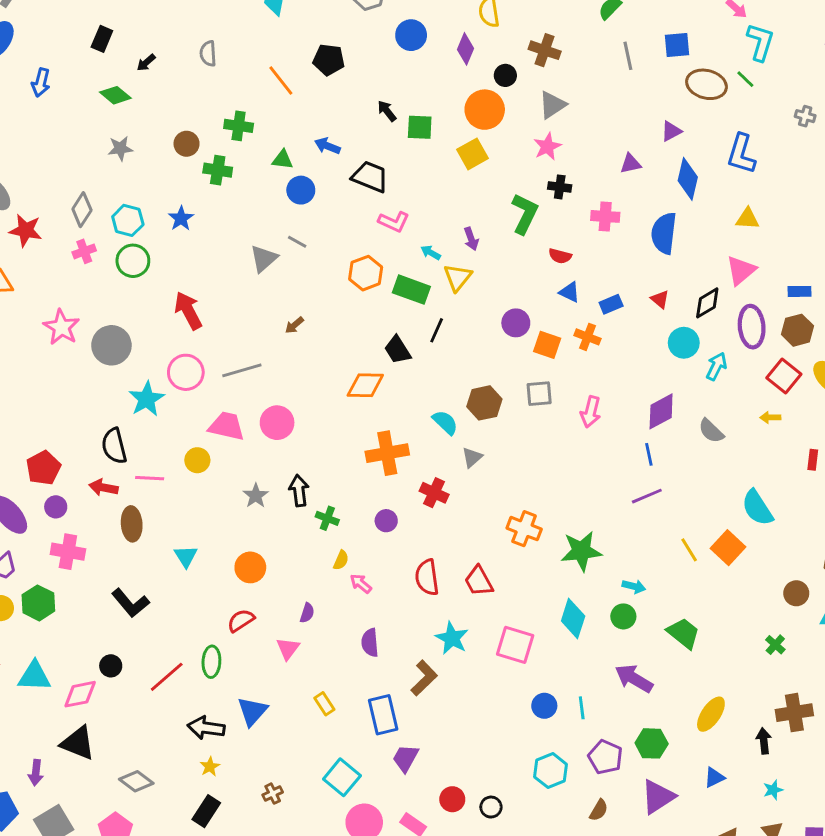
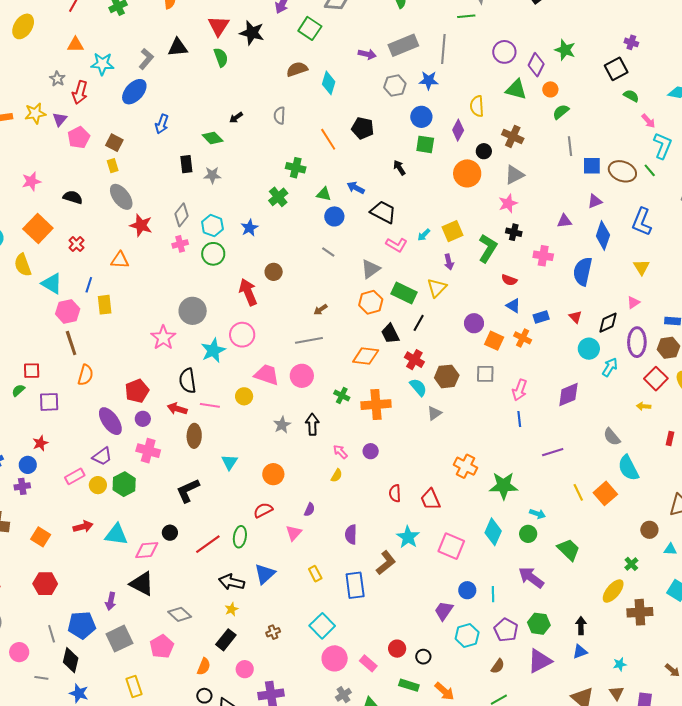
black rectangle: (102, 39) -> (186, 164), moved, turned -36
blue square: (677, 45) -> (592, 166), moved
green square: (420, 127) -> (425, 144), moved
brown circle: (187, 144) -> (274, 272), moved
yellow square: (472, 154) -> (452, 231), moved
green cross: (218, 170) -> (278, 197), turned 36
yellow triangle: (748, 219) -> (642, 267), turned 48
cyan arrow: (431, 253) -> (424, 235), moved, turned -80
gray triangle: (264, 259) -> (371, 269), moved
pink triangle: (741, 270) -> (633, 302), size x0.6
orange hexagon: (366, 273) -> (371, 302), moved
pink star: (61, 327) -> (163, 338), moved
gray line: (242, 370) -> (309, 340), moved
gray semicircle: (711, 431) -> (612, 437), moved
blue line: (649, 454) -> (519, 419), moved
red cross: (434, 493) -> (414, 360), moved
green cross: (327, 518) -> (342, 396), moved
red semicircle: (427, 577) -> (395, 493), size x0.7
pink arrow: (361, 584) -> (340, 452), moved
black L-shape: (130, 603) -> (188, 490), turned 100
yellow ellipse: (711, 714) -> (613, 591), moved
black arrow: (764, 741) -> (581, 626), moved
purple trapezoid: (405, 758) -> (444, 611), moved

